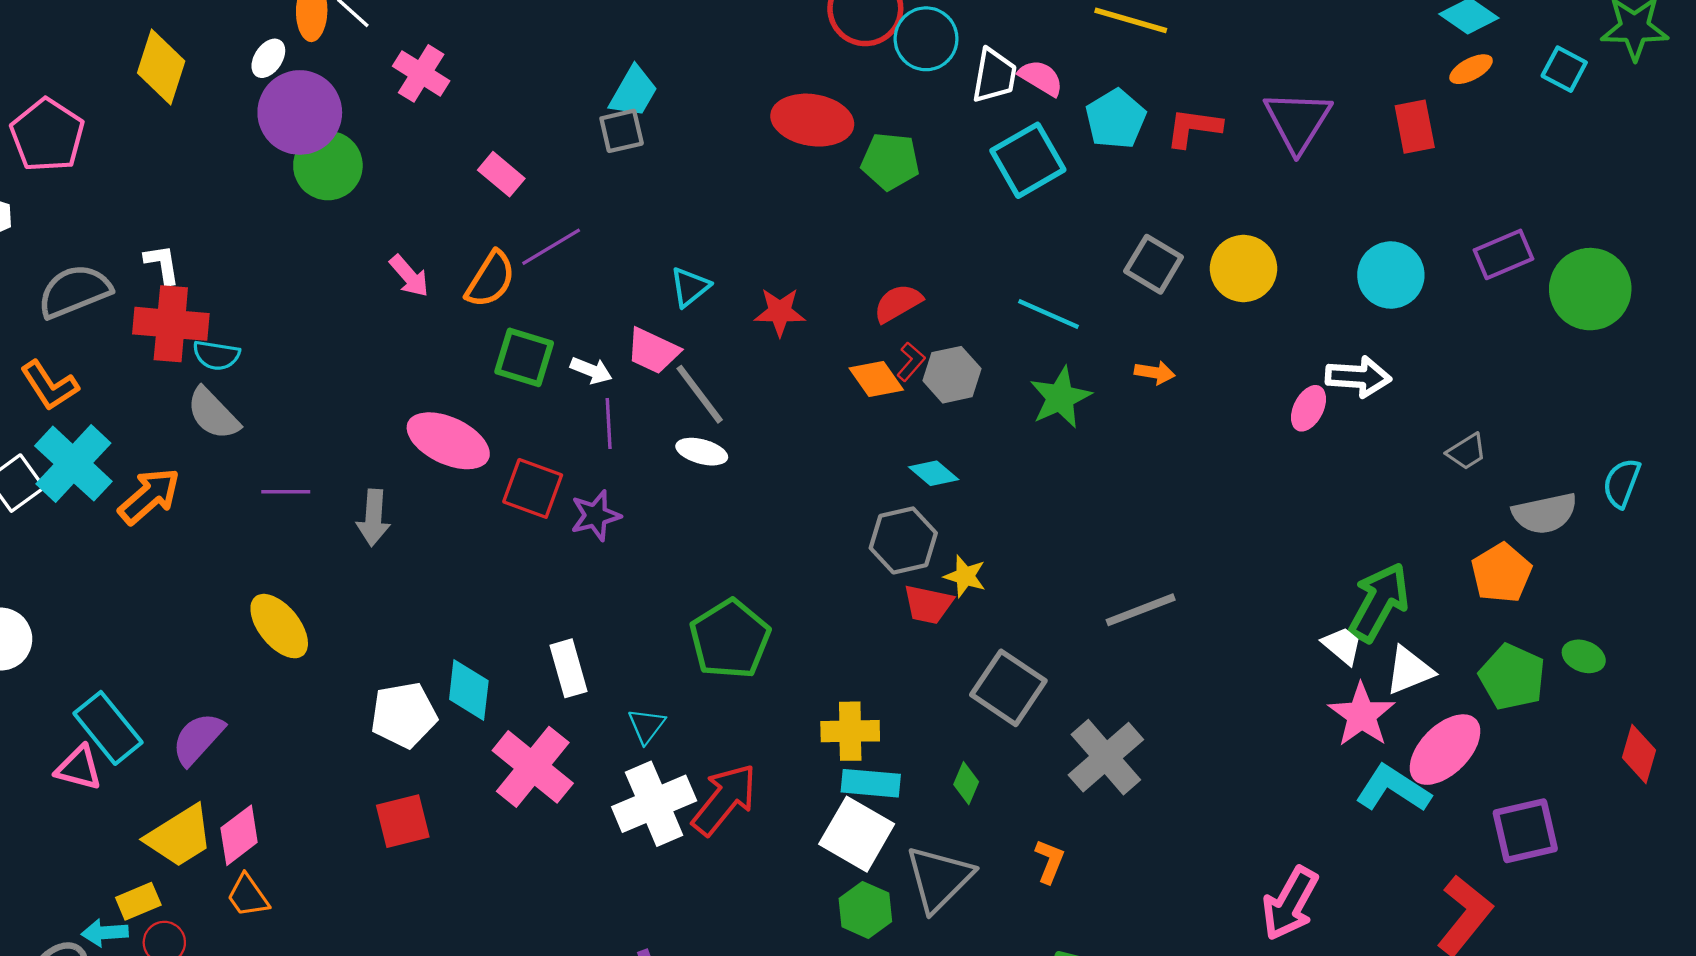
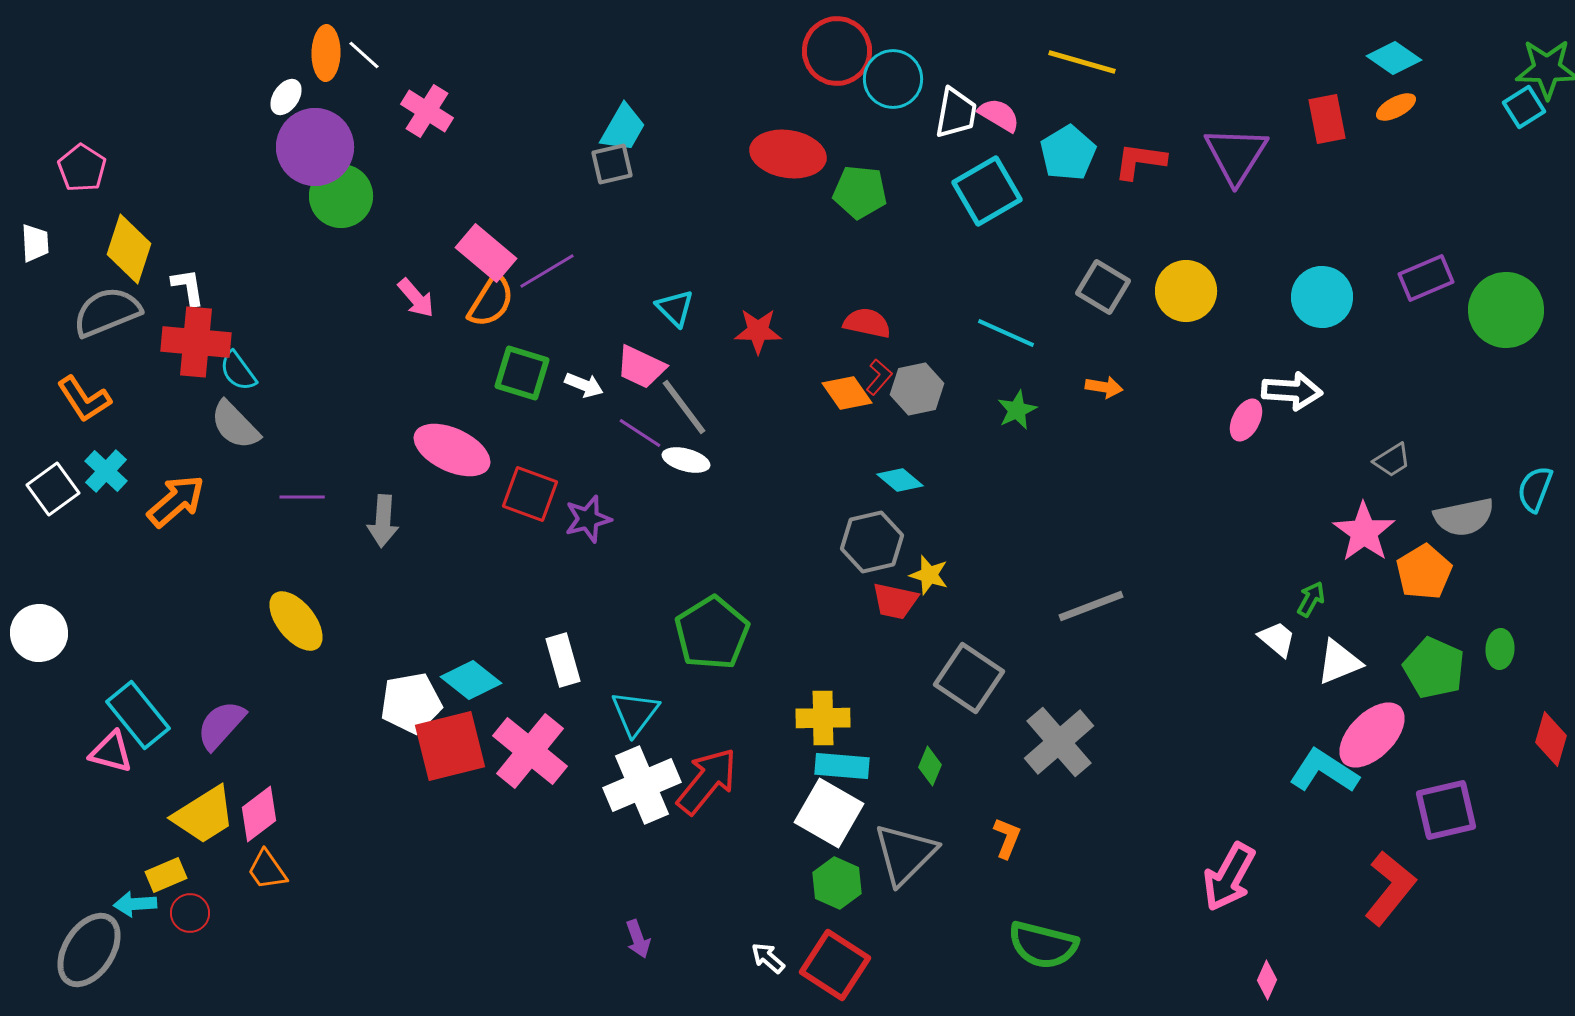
yellow diamond: (161, 67) -> (129, 249), moved
cyan square: (1564, 69) -> (1524, 107), moved, turned 30
red rectangle: (1415, 127) -> (1327, 119), moved
pink pentagon: (47, 135) -> (82, 168), size x0.7
pink rectangle: (501, 174) -> (486, 253), moved, size x1.4
cyan triangle: (690, 287) -> (675, 308), turned -36
red semicircle: (898, 303) -> (867, 323), turned 42
cyan semicircle: (216, 355) -> (238, 371), turned 45
green star: (1060, 397) -> (1017, 410), size x0.7
purple line: (609, 423) -> (640, 433), moved, turned -54
cyan cross: (73, 464) -> (106, 471), size x0.6
green arrow: (1379, 602) -> (1311, 599), size x0.5
green ellipse: (1584, 656) -> (1500, 649), turned 72
cyan diamond: (469, 690) -> (471, 680), turned -58
pink star: (1362, 715) -> (1364, 532), moved
cyan triangle: (646, 726) -> (635, 713), size x1.4
red square: (403, 821) -> (450, 746), moved, size x1.4

